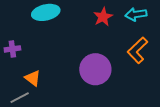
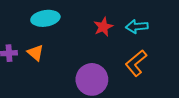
orange triangle: (33, 78) -> (35, 53), moved

